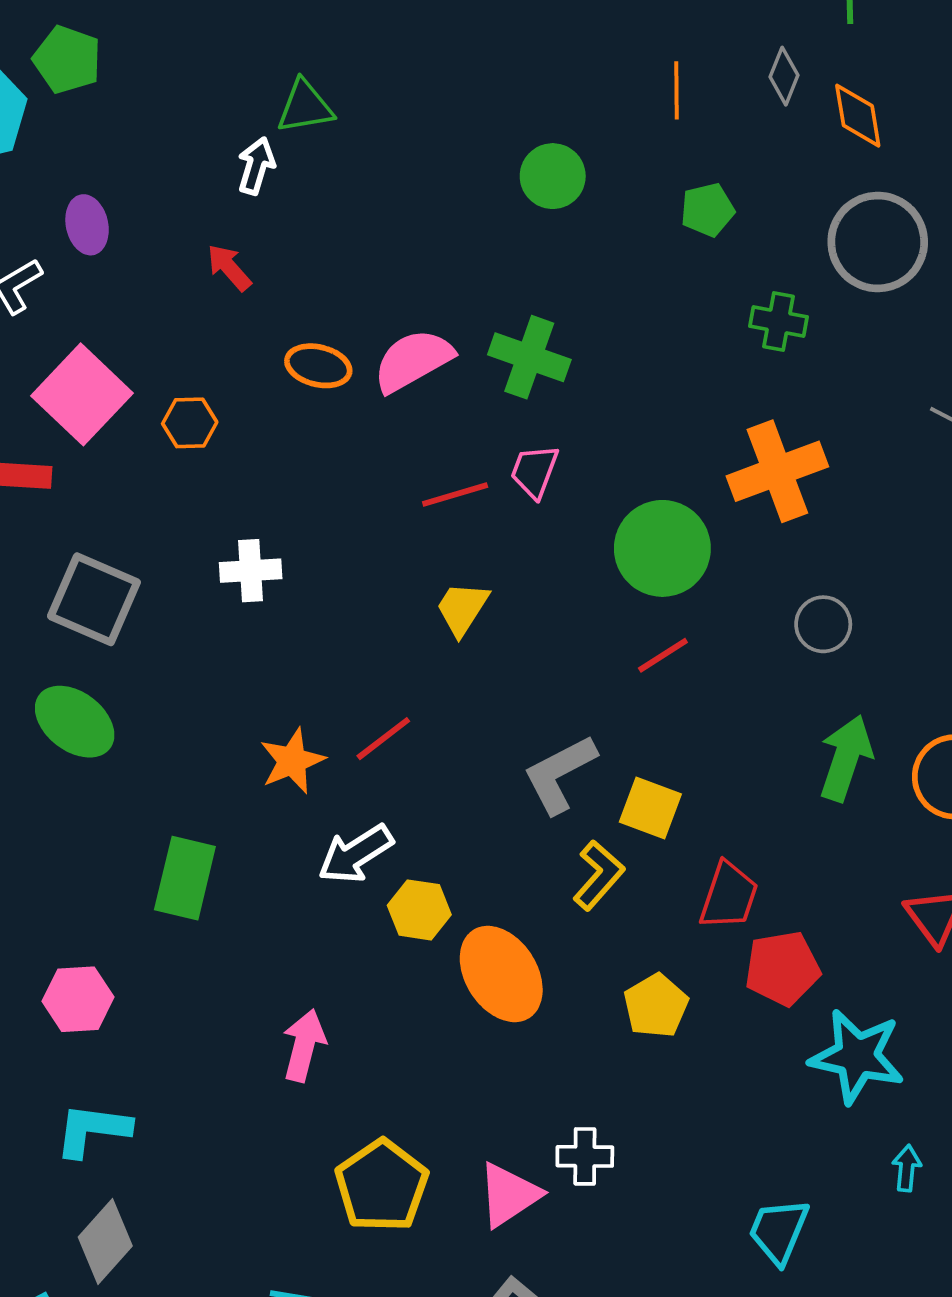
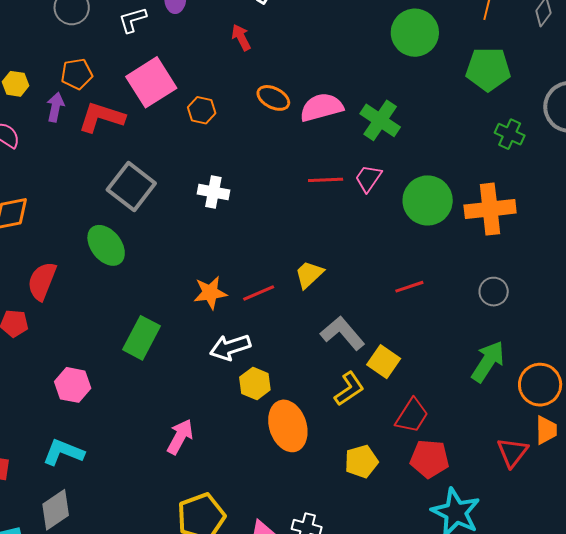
green circle: (553, 176) -> (415, 33), size x1.4
green pentagon: (707, 210) -> (488, 69), size x1.6
green circle: (662, 548) -> (428, 200), moved
yellow trapezoid: (462, 608) -> (309, 274), moved
gray L-shape: (560, 774) -> (343, 333), turned 63

